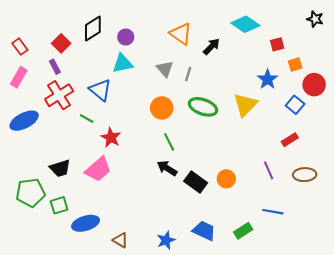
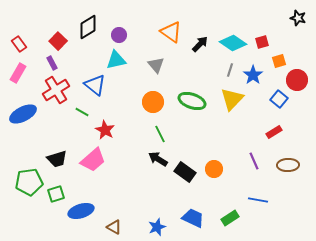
cyan diamond: (245, 24) -> (233, 43), moved
gray line: (188, 74) -> (230, 70), moved

